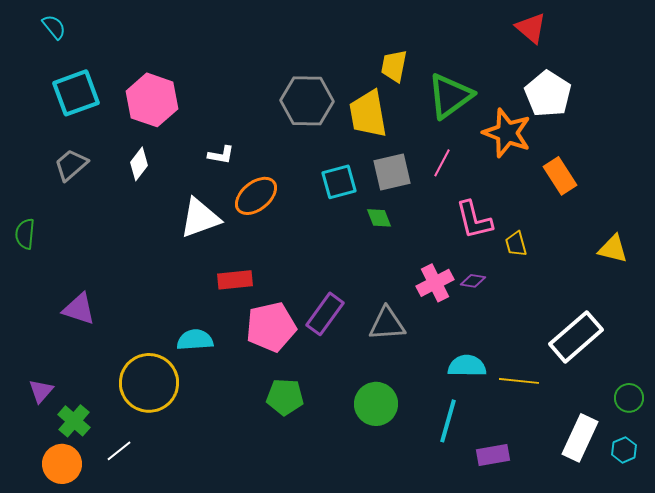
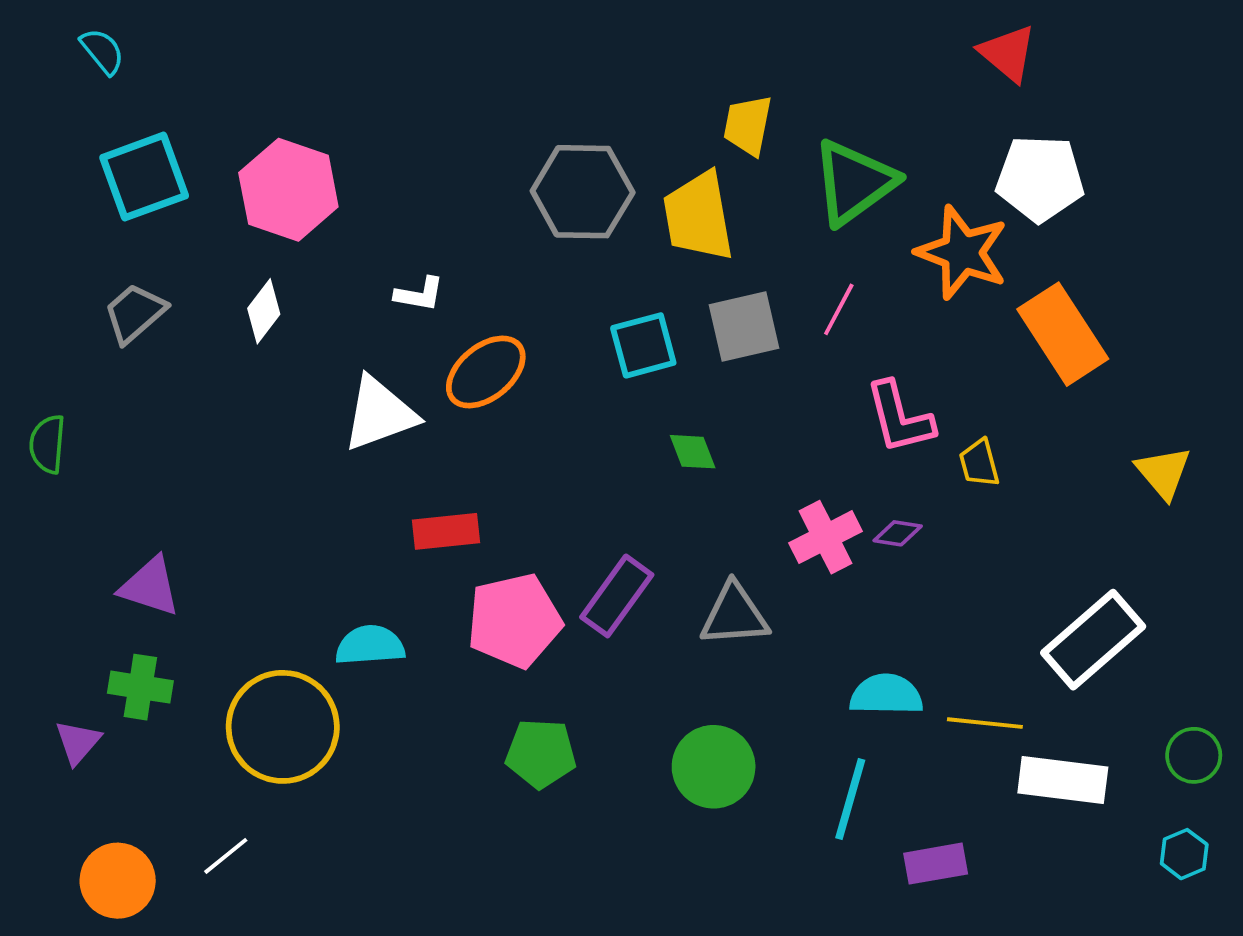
white pentagon: (548, 94) -> (1040, 178), turned -30
orange rectangle: (560, 176) -> (1063, 334), size x1.4
green diamond: (379, 218) -> (693, 452), moved
yellow triangle: (613, 249) -> (1163, 473), turned 36
green cross: (74, 421) -> (140, 687), moved, turned -32
white rectangle: (580, 438) -> (1063, 780), moved, turned 72

